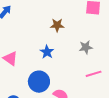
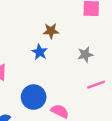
blue star: (47, 52) -> (40, 52), moved

